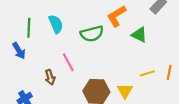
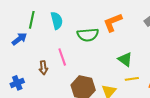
green triangle: (139, 35) -> (125, 59), moved
blue arrow: (19, 51) -> (19, 39), turned -105

